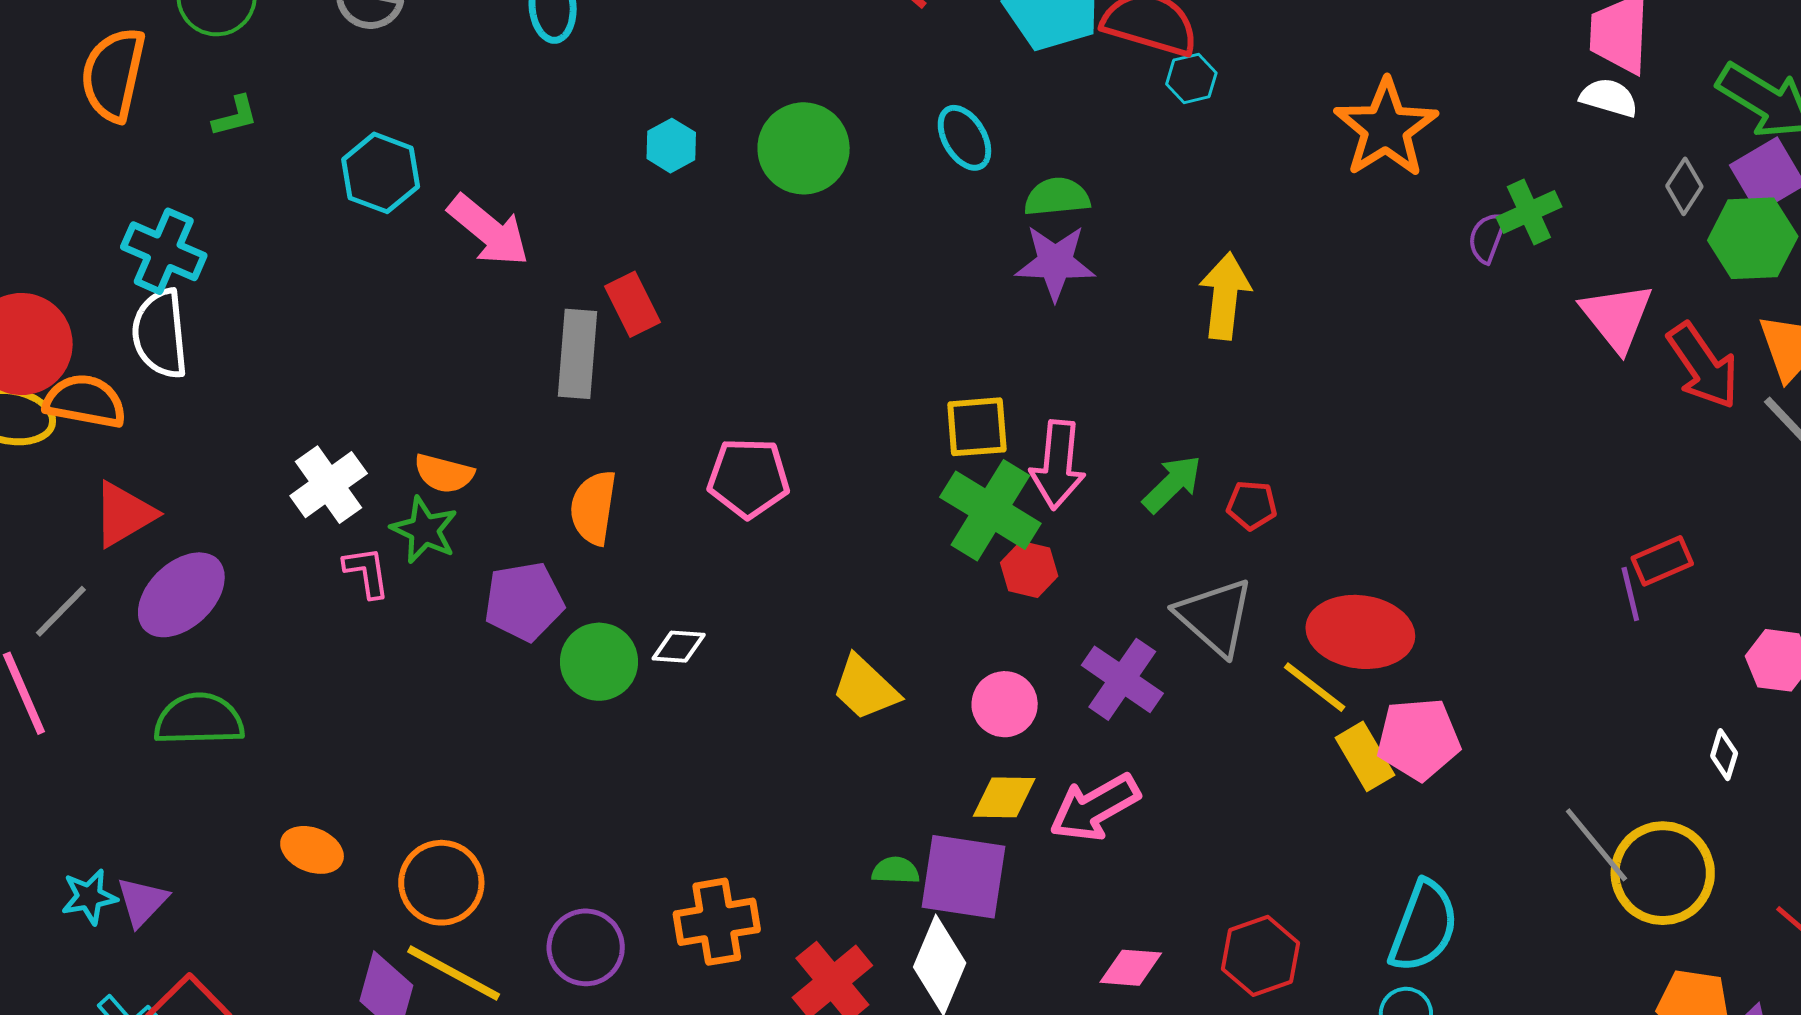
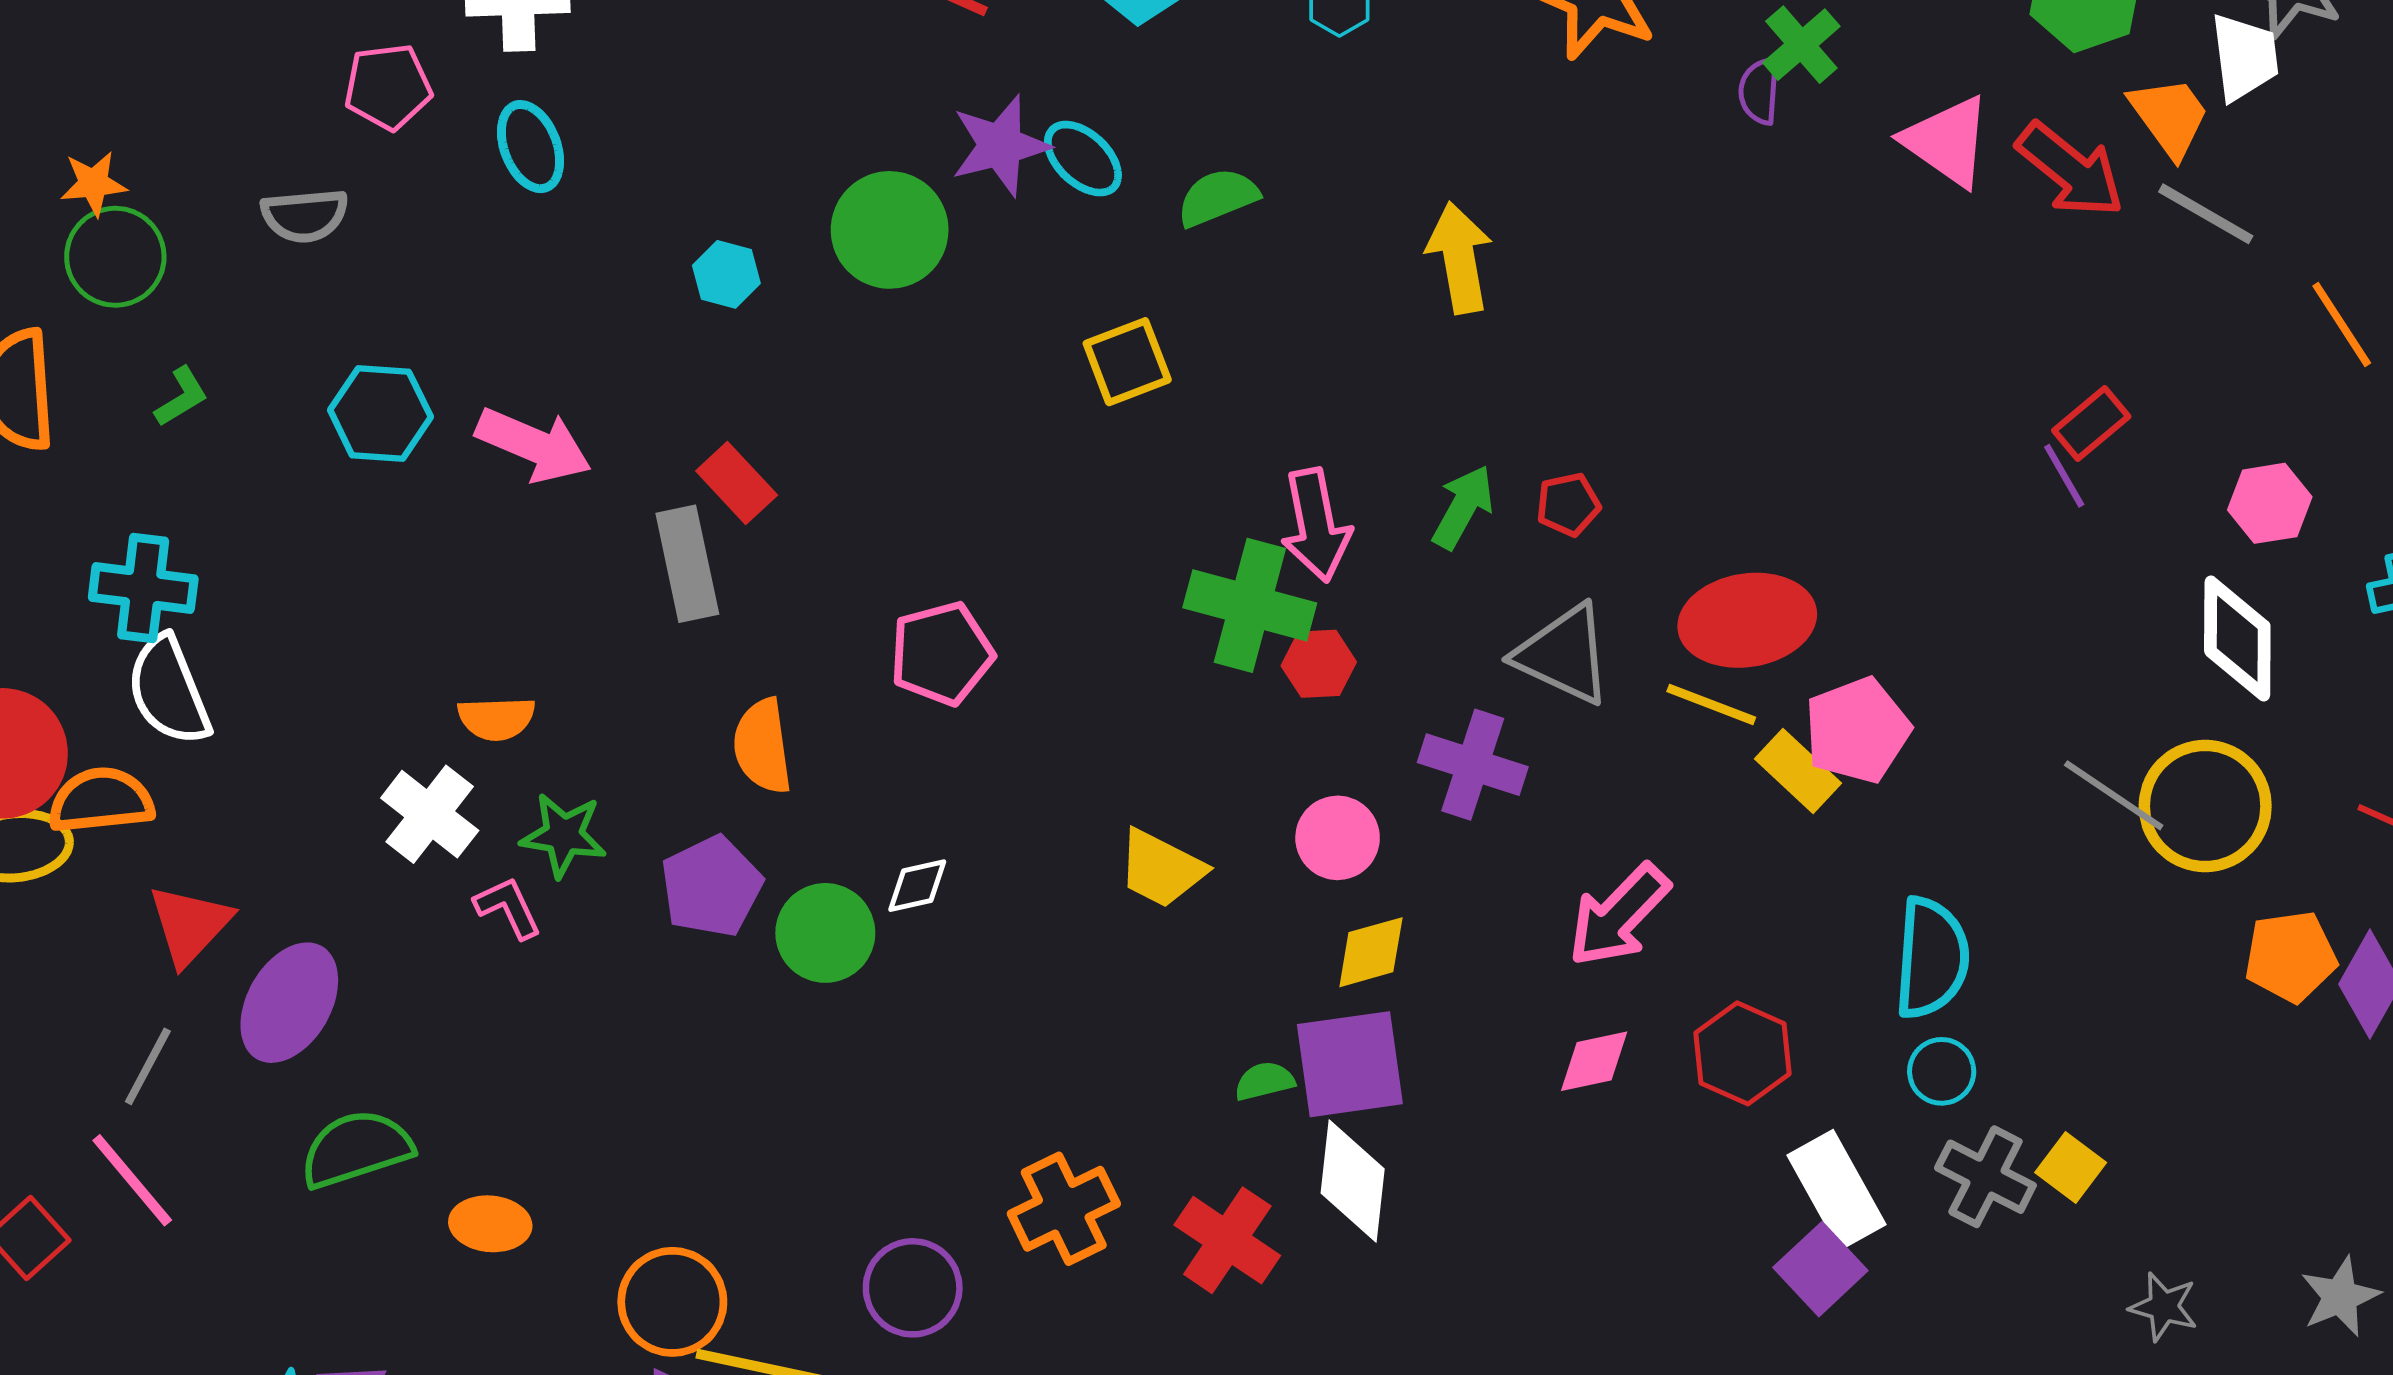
purple star: (1055, 262) -> (1000, 146), moved
yellow square: (977, 427) -> (1127, 362), moved
orange semicircle: (444, 474) -> (496, 718), moved
white diamond: (1724, 755) -> (2237, 639), size x2.0
pink arrow: (1095, 808) -> (1619, 915), moved
orange ellipse: (312, 850) -> (490, 1224), moved
orange circle: (441, 883) -> (672, 1302), moved
pink diamond: (1131, 968) -> (1594, 1061), moved

